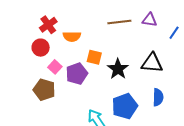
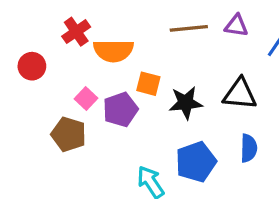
orange semicircle: (72, 36) -> (113, 51), size x1.4
red circle: (41, 48) -> (32, 66), moved
black star: (118, 69) -> (186, 103), turned 30

